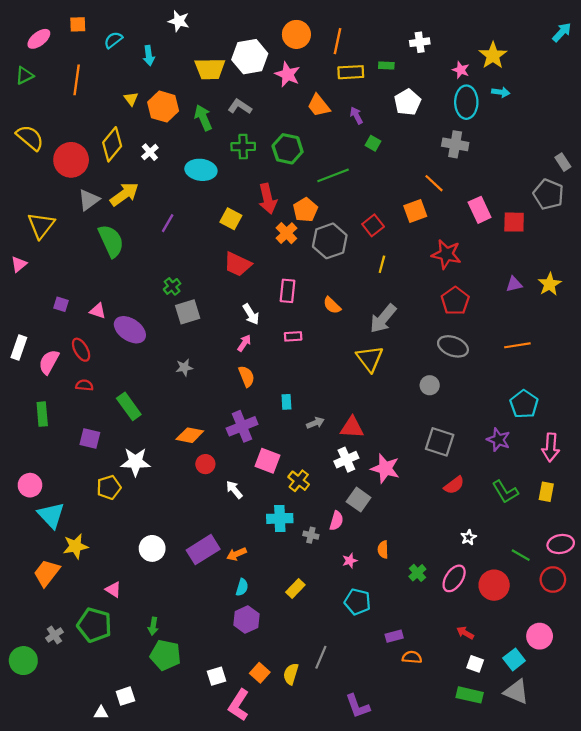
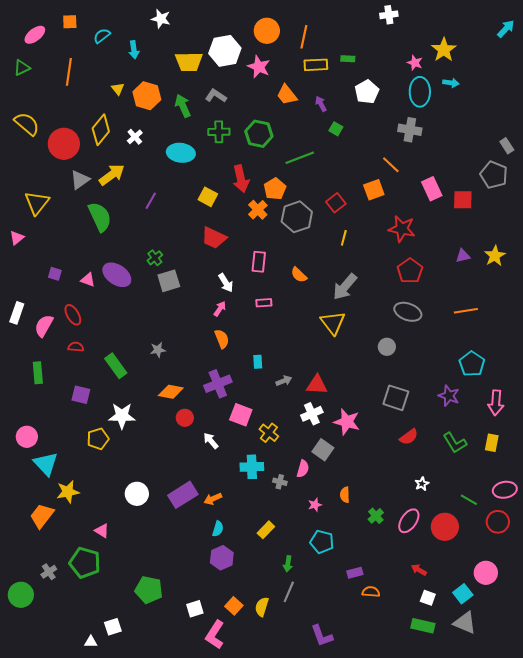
white cross: (420, 42) -> (389, 15), moved
purple ellipse: (130, 330) -> (117, 275), moved
gray star: (184, 367) -> (158, 350), moved
green arrow: (153, 626) -> (288, 564), moved

